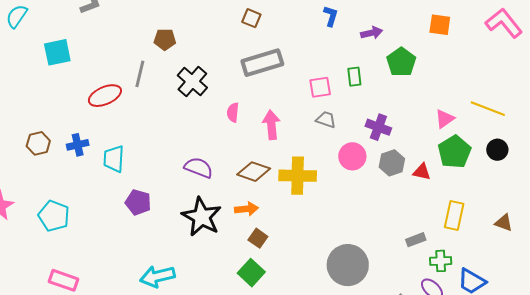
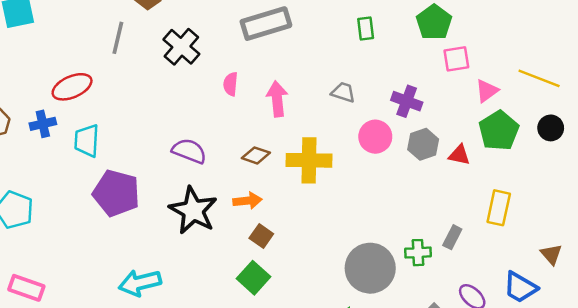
green rectangle: (354, 77) -> (366, 28), moved
pink square: (320, 87) -> (456, 59), moved
red ellipse: (105, 96) -> (72, 87), moved
brown diamond: (254, 172) -> (256, 155), size x0.7
purple pentagon: (138, 202) -> (116, 193), size x1.5
brown triangle: (504, 223) -> (551, 254), moved, turned 30
gray rectangle: (416, 240) -> (452, 237), turned -42
green cross: (441, 261) -> (418, 253), moved

